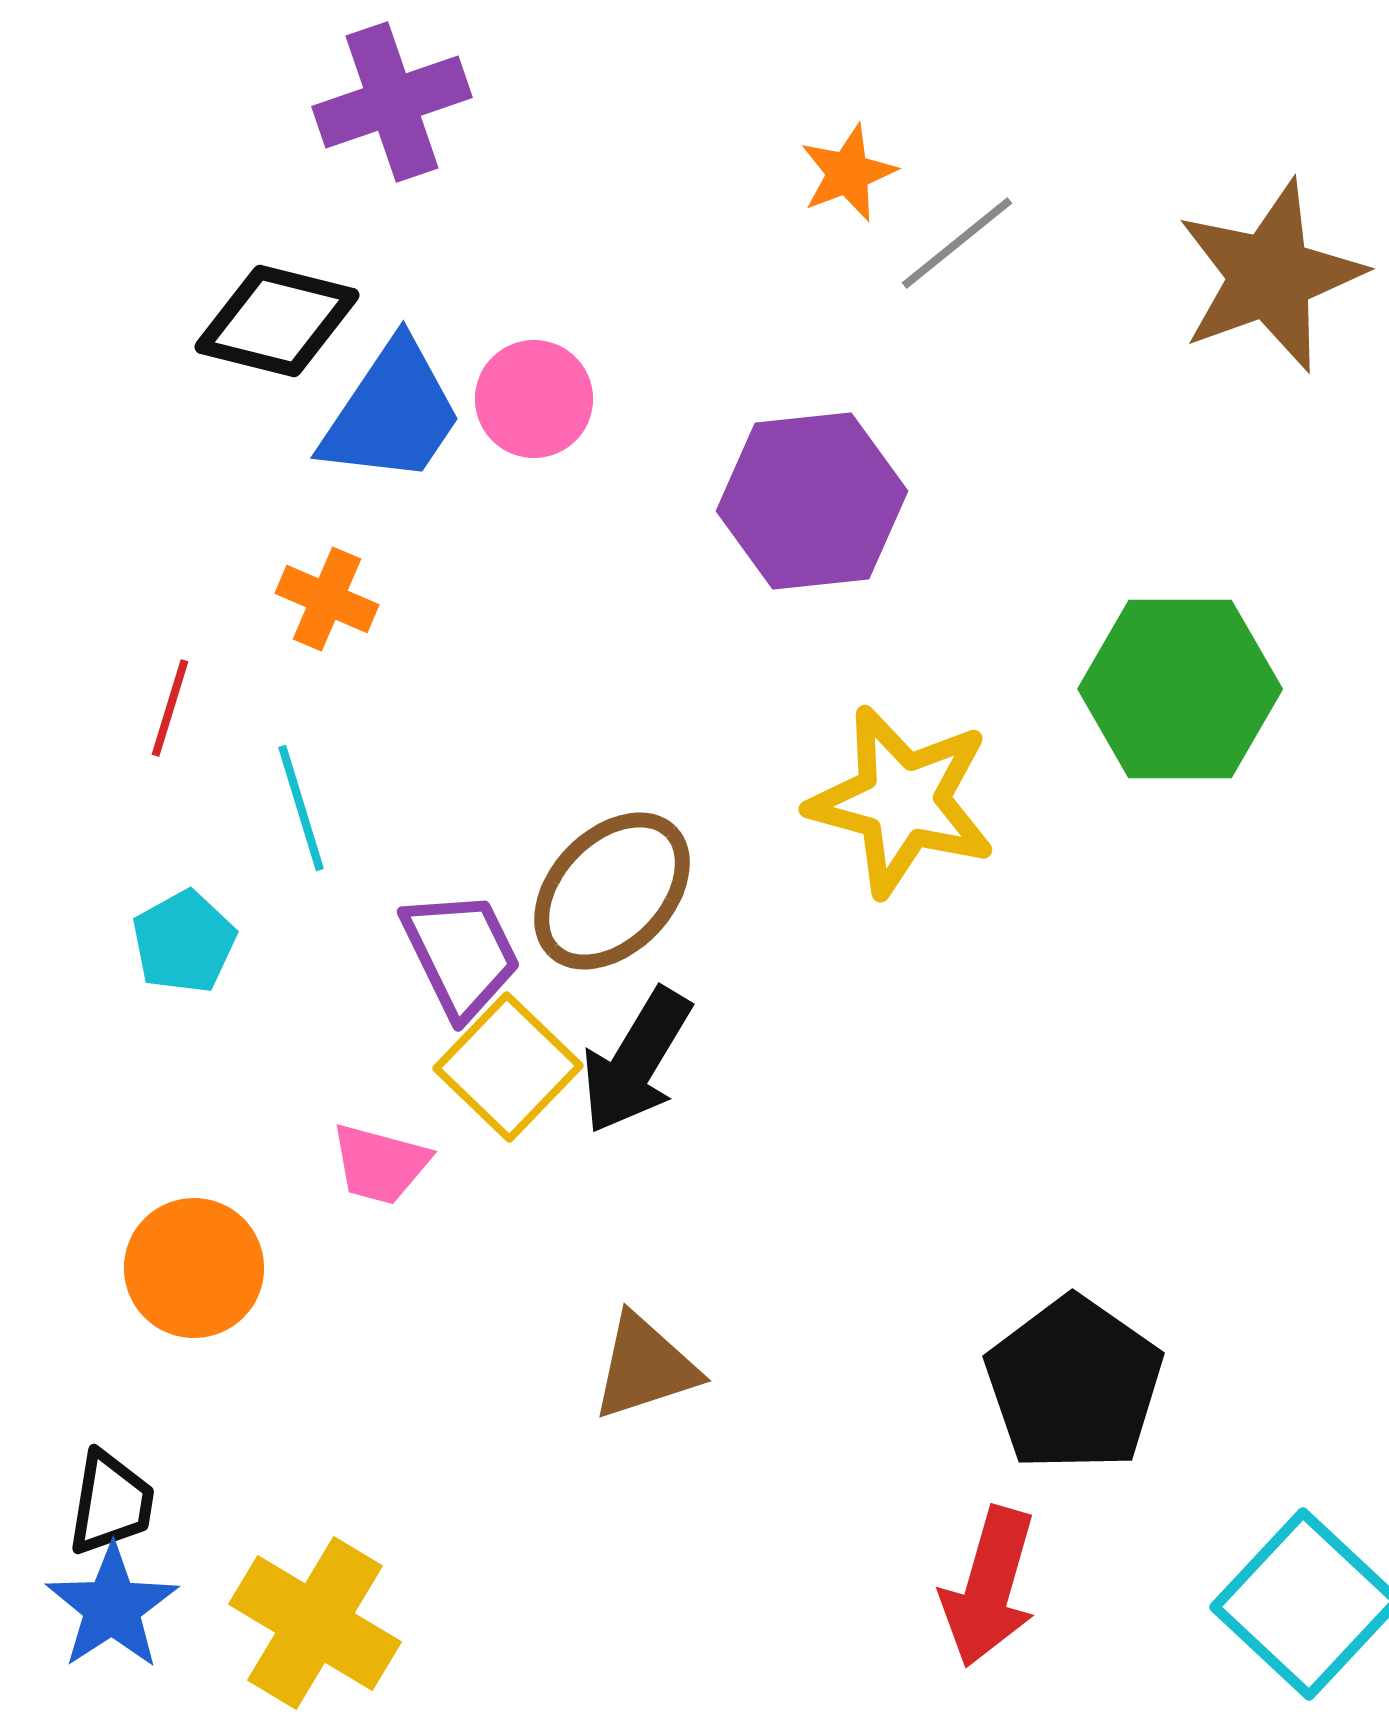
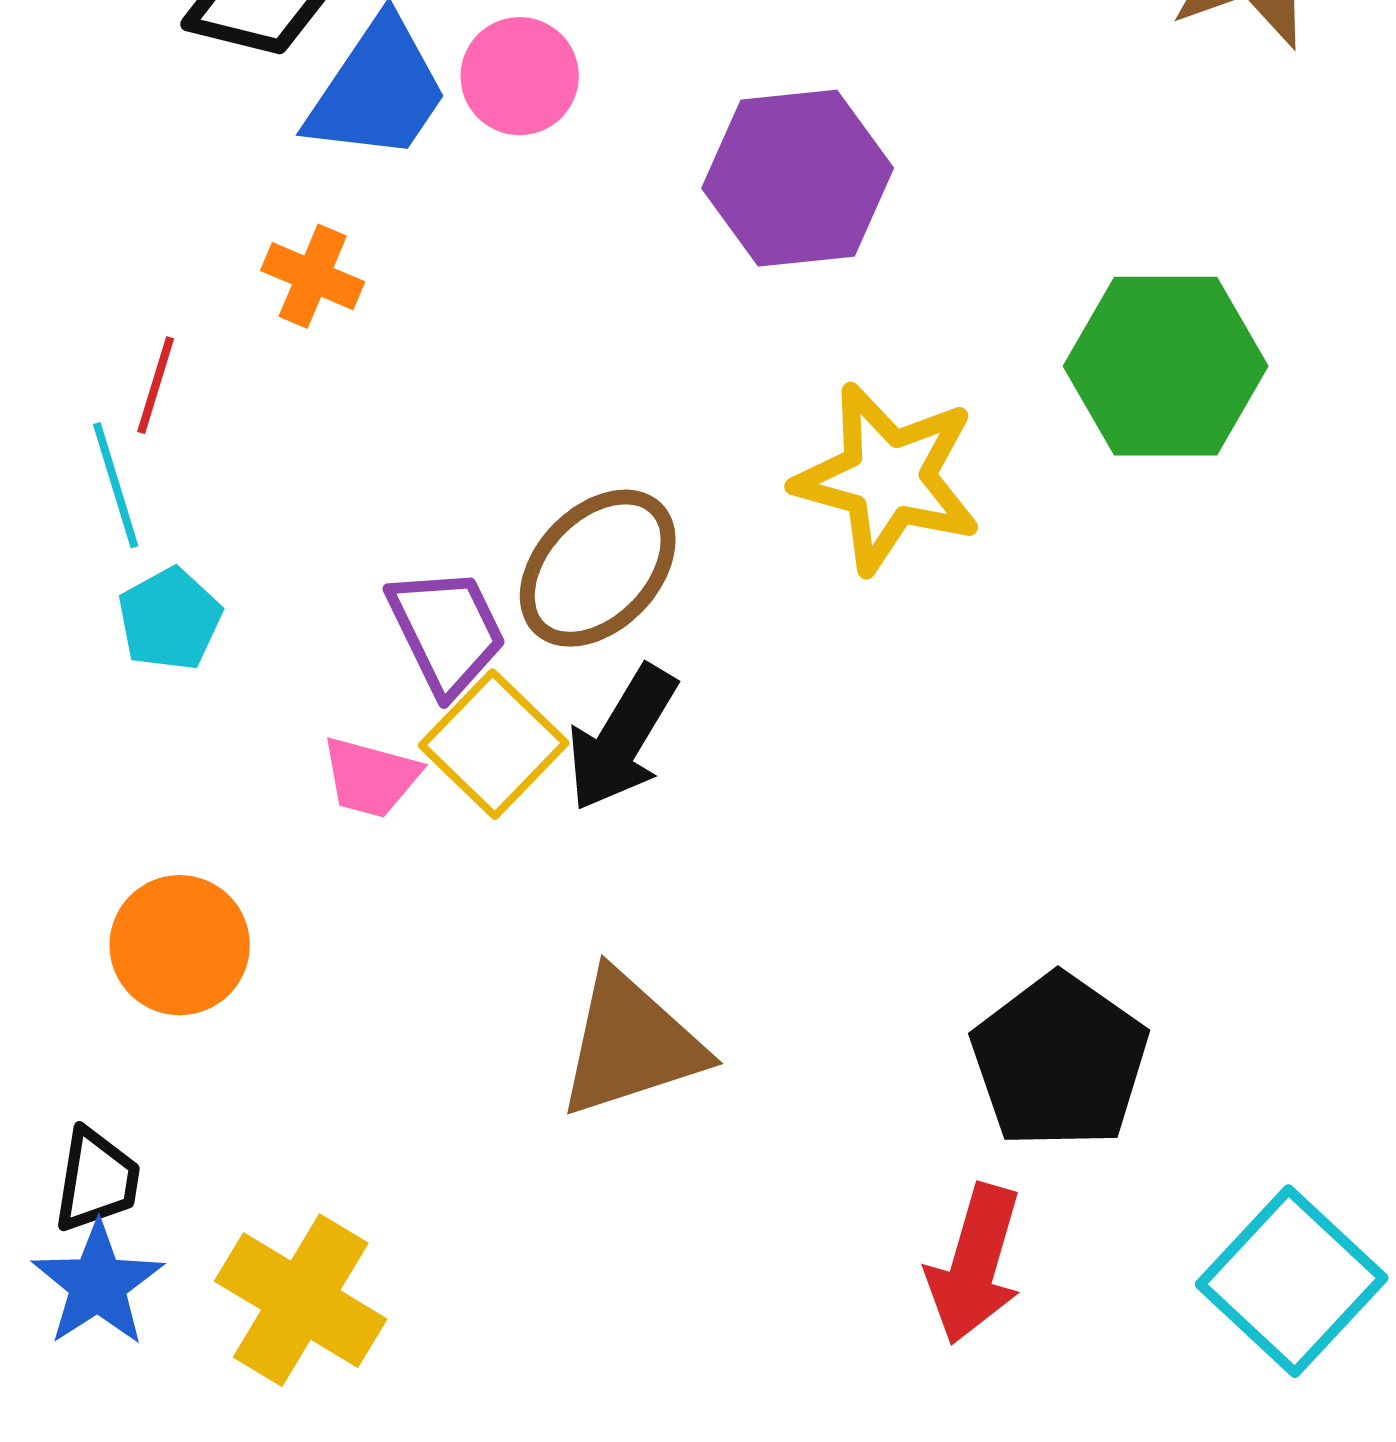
cyan line: (301, 808) -> (116, 485), moved
pink trapezoid: (380, 1164) -> (371, 777), moved
brown triangle: (645, 1367) -> (631, 1044), size x1.4

